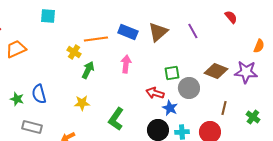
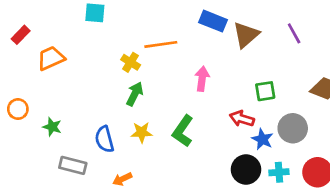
blue rectangle: (128, 32) -> (213, 21), moved
green arrow: (88, 70) -> (135, 94), moved
gray circle: (189, 88) -> (293, 128), moved
blue semicircle: (39, 94) -> (104, 139), moved
green L-shape: (116, 119) -> (183, 131), moved

